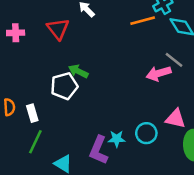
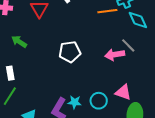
green arrow: (78, 71) -> (19, 42), moved
white pentagon: (64, 86) -> (70, 52), moved

